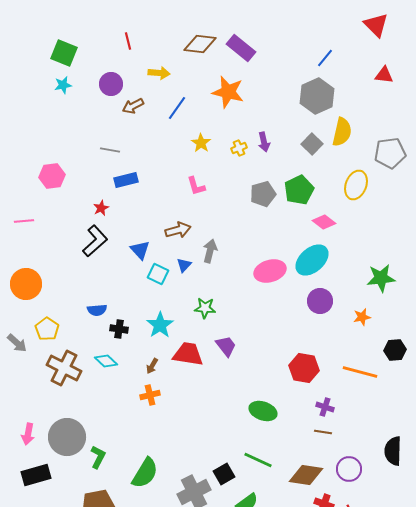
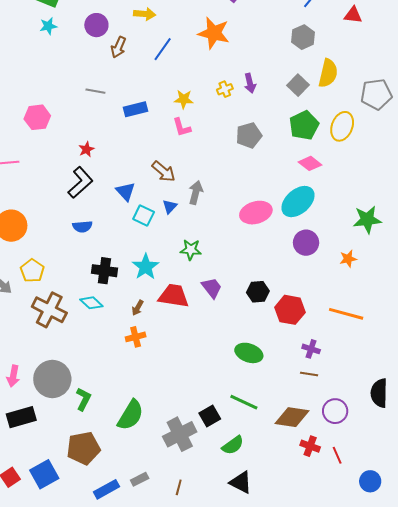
red triangle: (384, 75) -> (353, 15), moved
gray hexagon: (317, 96) -> (303, 37), size x0.7
brown arrow: (133, 106) -> (119, 47), turned -40
yellow star: (201, 143) -> (184, 99), moved, turned -30
blue rectangle: (126, 180) -> (136, 109), moved
green pentagon: (299, 190) -> (304, 125), moved
brown arrow: (178, 230) -> (164, 171), turned 55
blue semicircle: (97, 310) -> (82, 227), moved
black cross: (119, 329) -> (104, 271), size x1.4
black hexagon: (395, 350) -> (258, 292), moved

